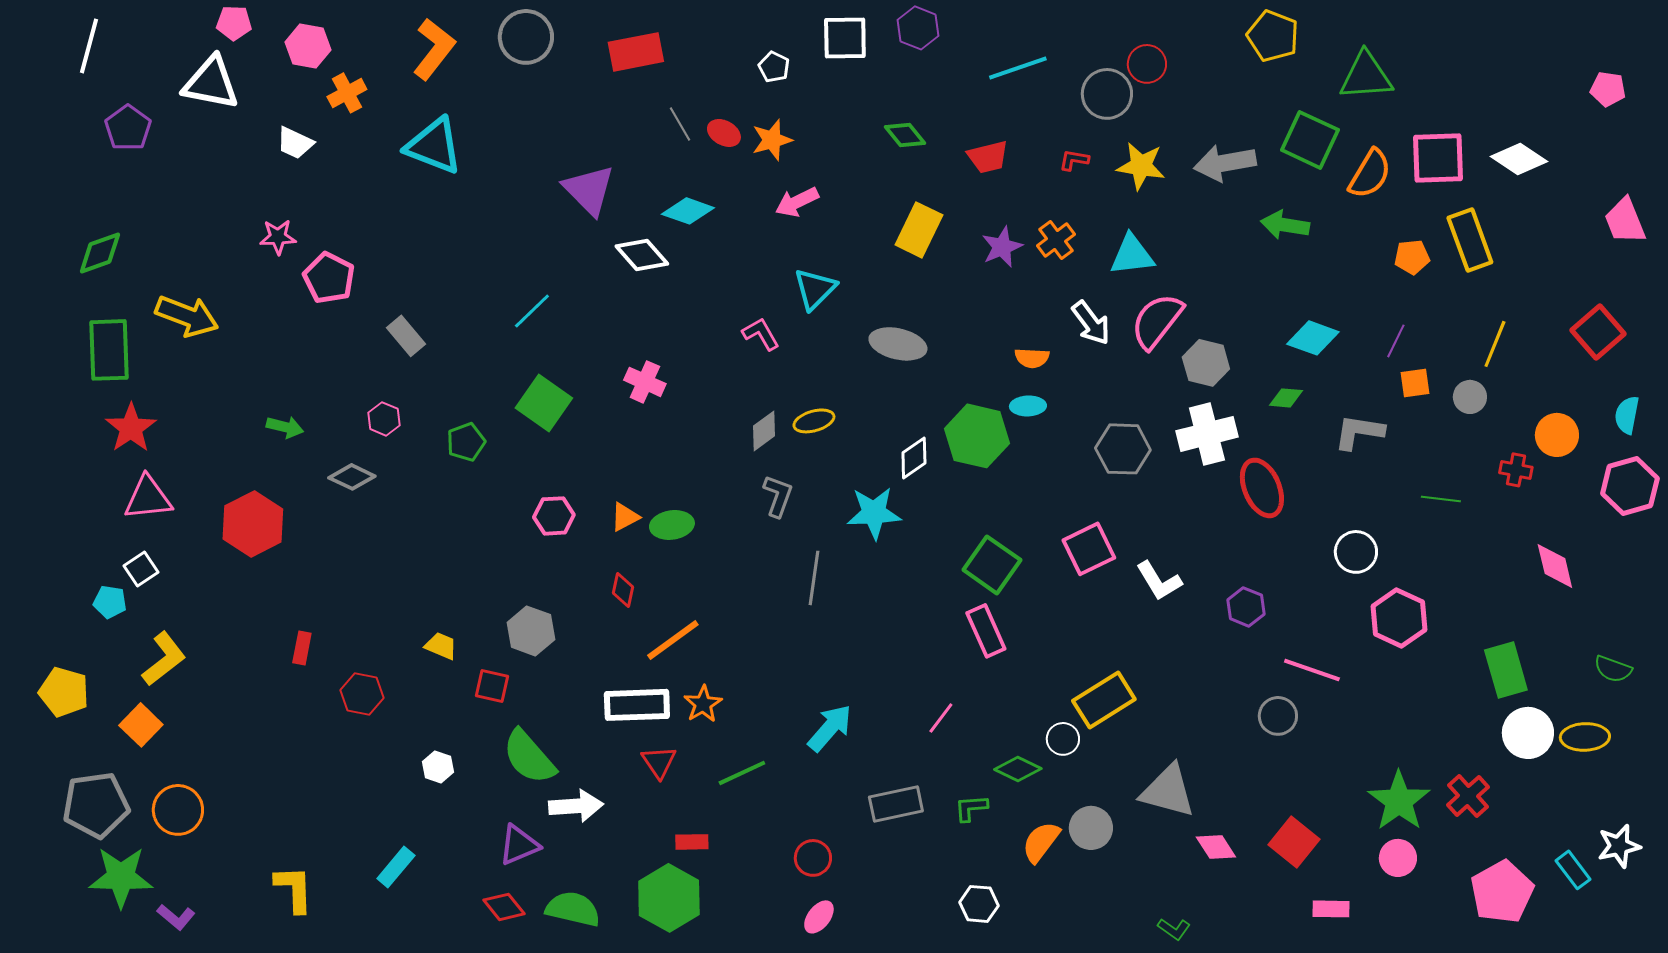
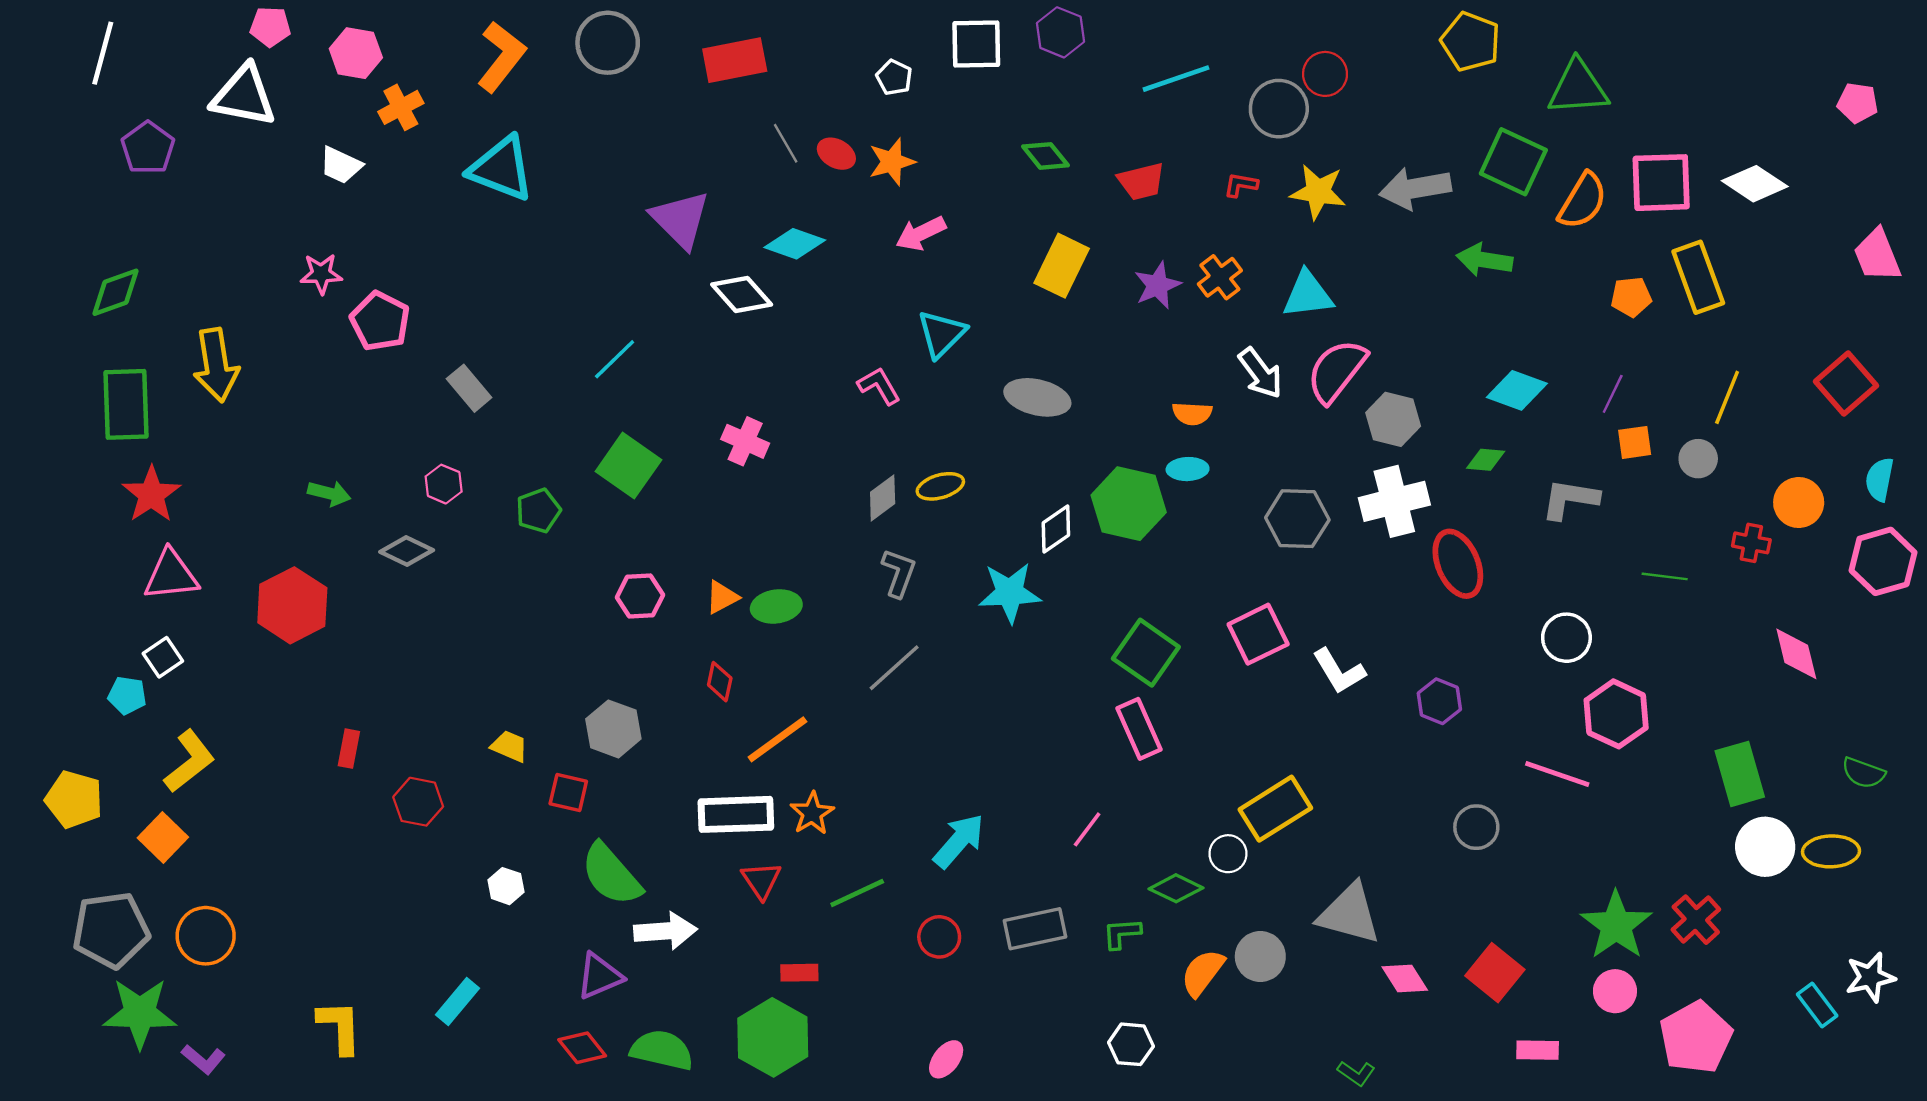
yellow arrow: (187, 316) -> (216, 365), turned 60
gray line: (814, 578) -> (894, 668), moved, turned 40
pink line: (1312, 670) -> (1557, 774), moved
red circle: (813, 858) -> (939, 937), moved
pink pentagon: (1502, 892) -> (1696, 1037), moved

